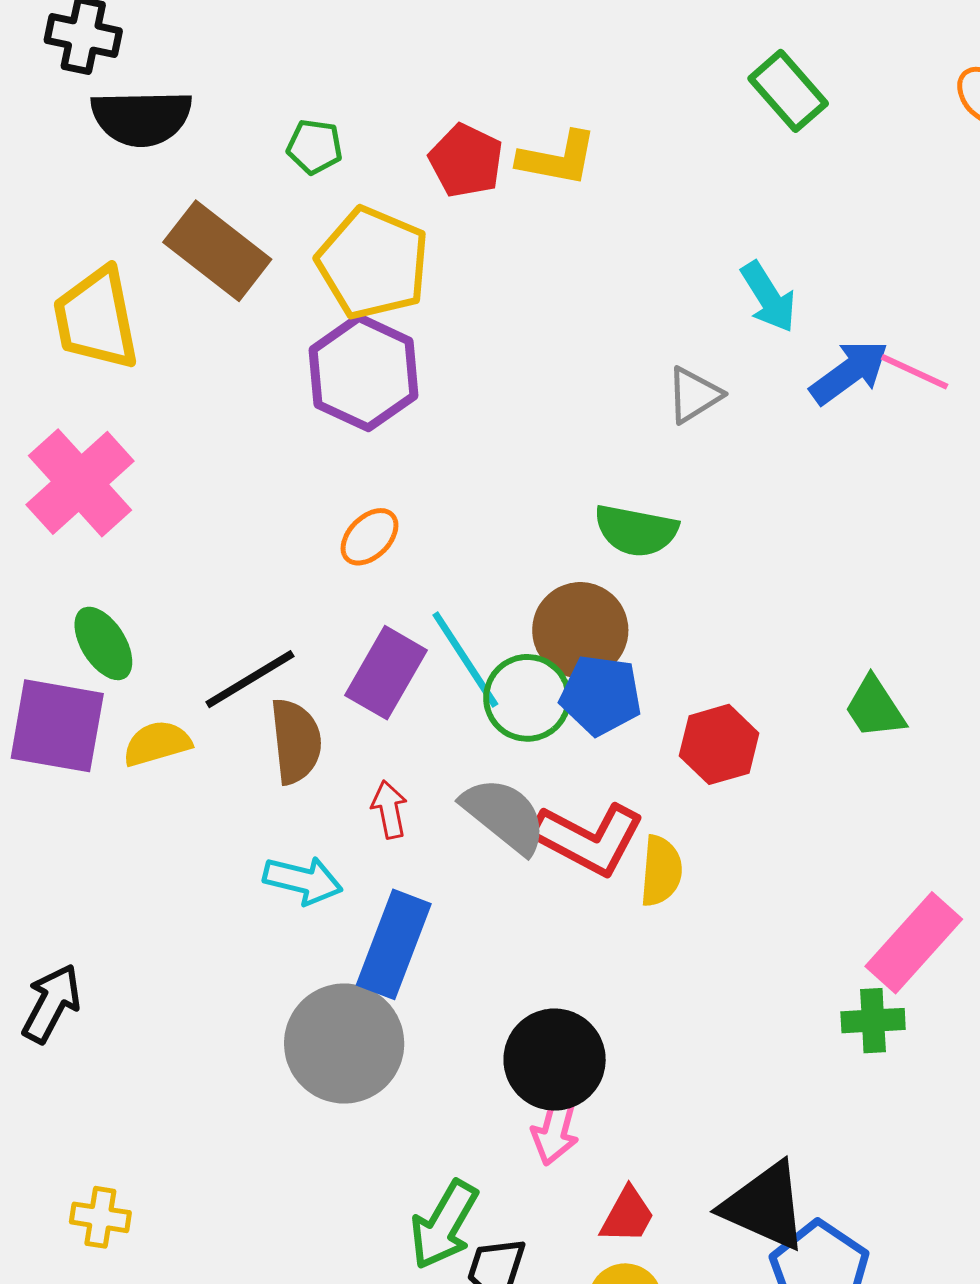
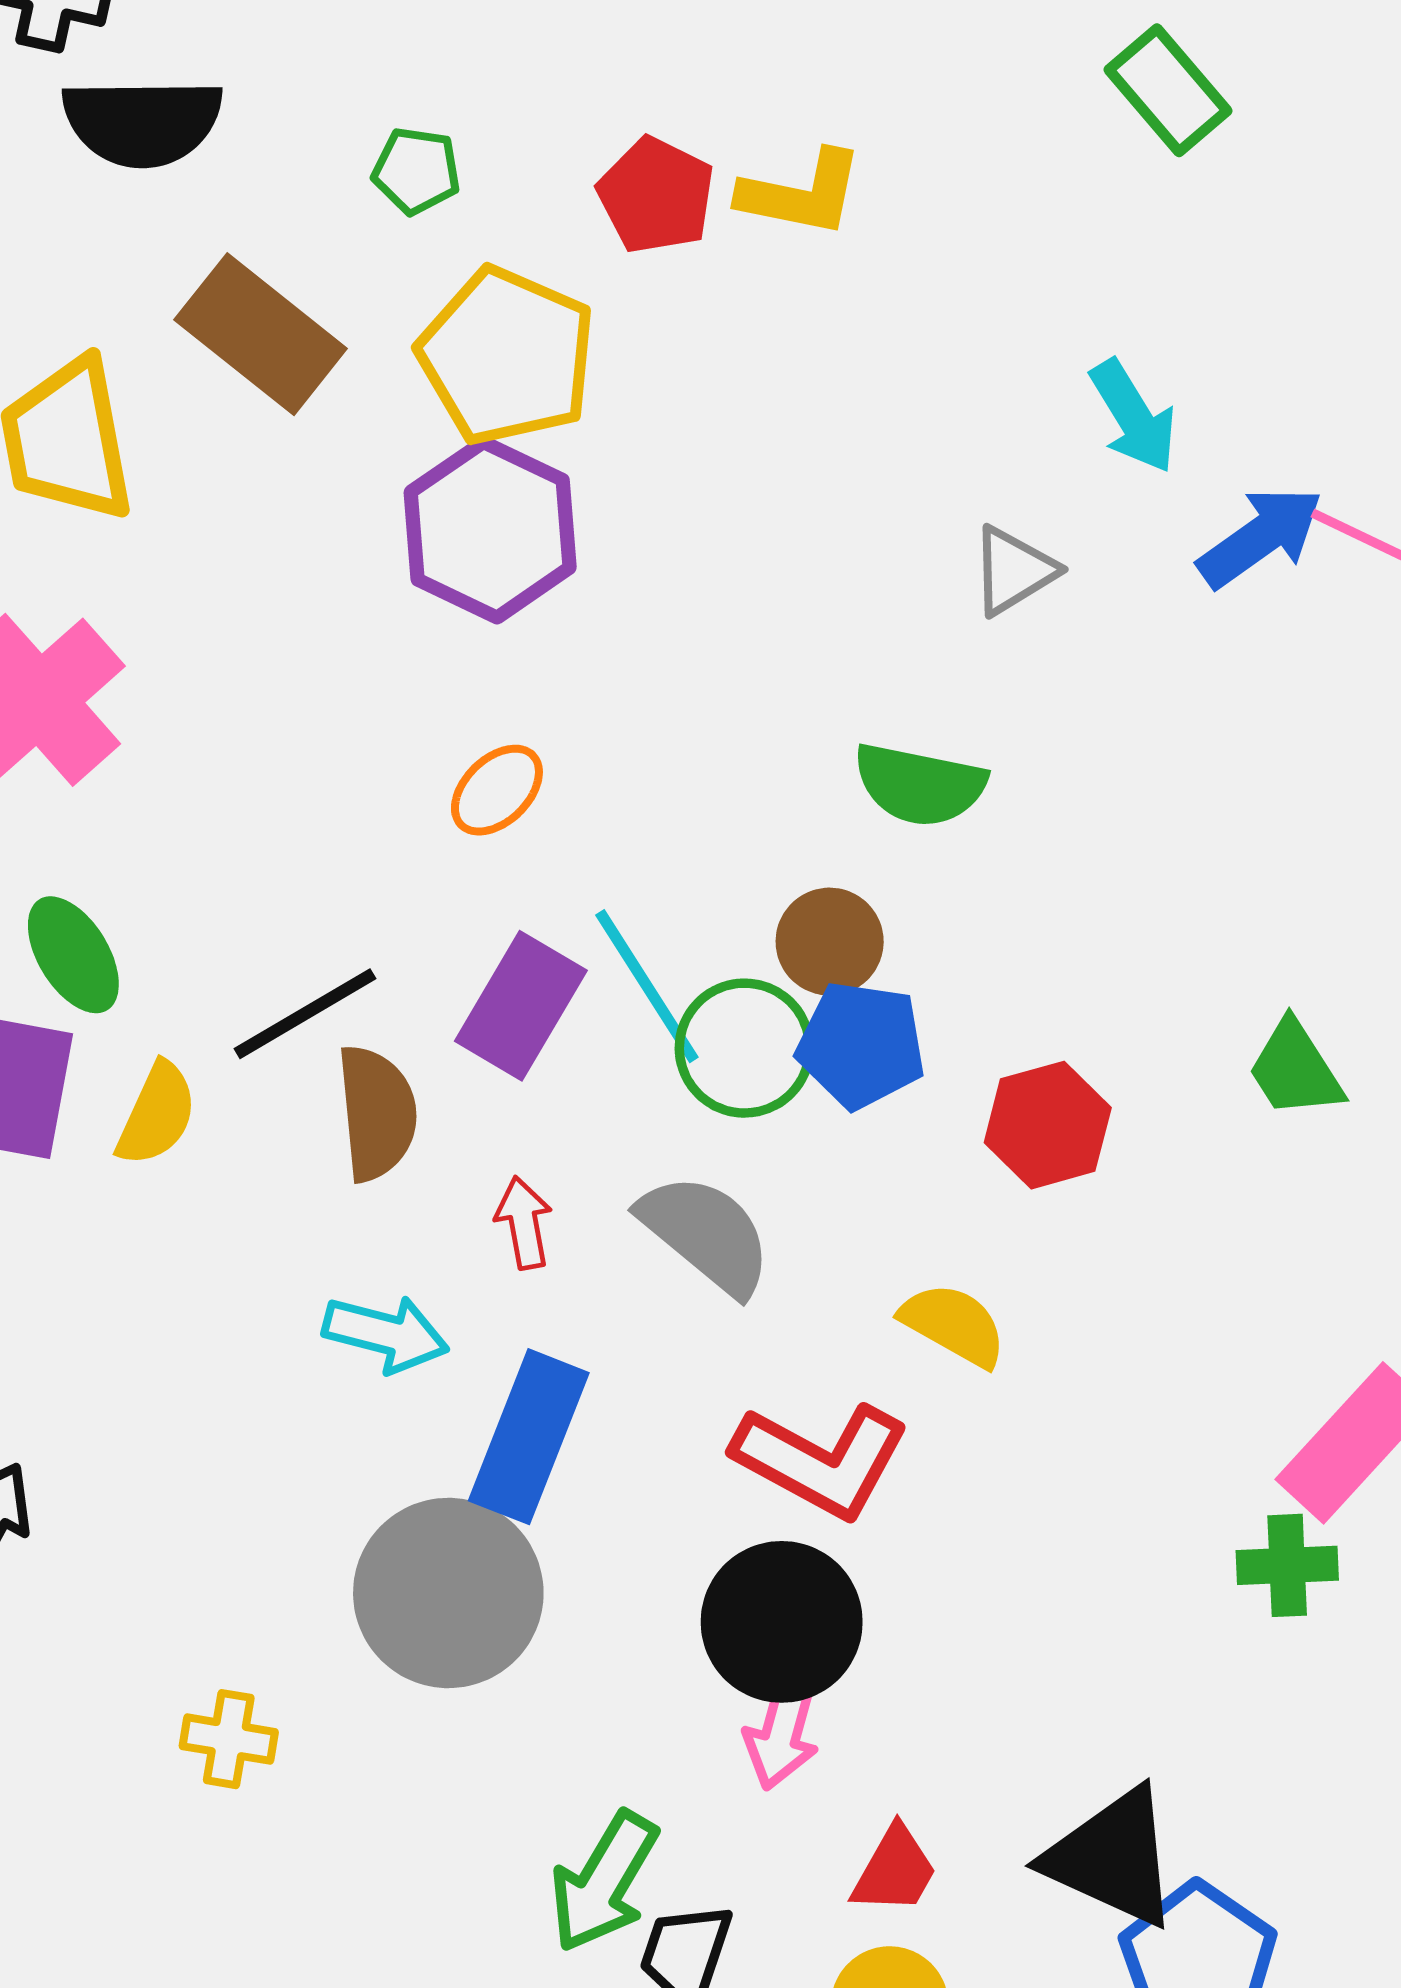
brown circle: (580, 630) -> (830, 942), size x0.7
yellow semicircle: (157, 743) -> (157, 1114), turned 130
red L-shape: (589, 839) -> (821, 1460), moved
yellow semicircle: (661, 871) -> (954, 1325), turned -66
yellow cross: (100, 1217) -> (229, 1739), moved

